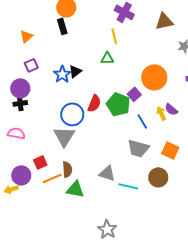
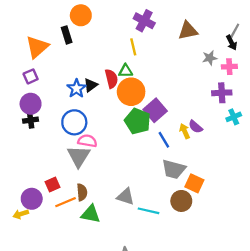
black rectangle: (62, 26) -> (67, 35), moved
orange triangle: (26, 36) -> (37, 47), size x1.6
purple square: (31, 65) -> (31, 76), moved
orange circle: (154, 77) -> (131, 92), moved
purple square: (134, 94) -> (155, 110), size x1.5
red semicircle: (94, 103) -> (111, 79), moved, turned -36
blue circle: (72, 114) -> (74, 122), moved
pink semicircle: (16, 133) -> (87, 141), moved
gray trapezoid: (138, 148) -> (174, 169), moved
orange square: (170, 150) -> (194, 183), moved

